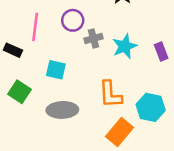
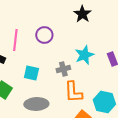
gray cross: (94, 39) -> (63, 69), moved

